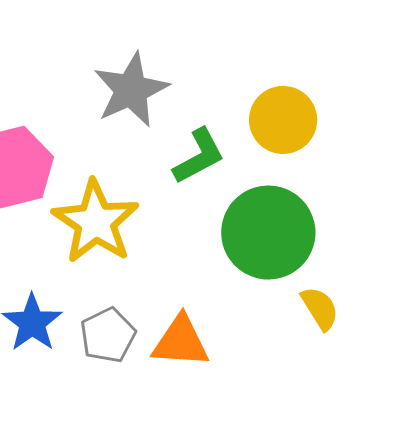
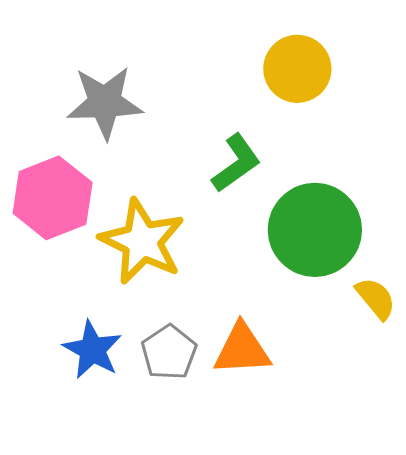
gray star: (131, 90) -> (105, 102), moved, turned 30
yellow circle: (283, 120) -> (297, 69), moved

